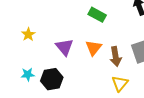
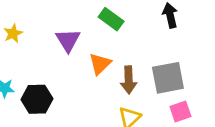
purple triangle: (64, 47) -> (68, 40), moved

